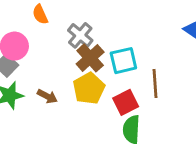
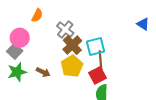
orange semicircle: (40, 14) -> (37, 15), turned -128
brown line: (155, 83) -> (100, 60), moved

